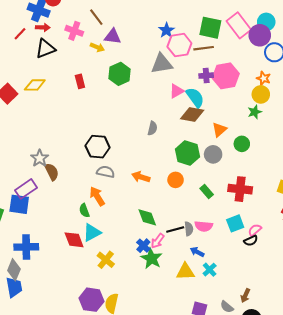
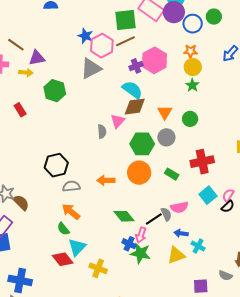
pink triangle: (177, 91) -> (118, 121), moved
orange circle: (176, 180) -> (139, 173), size x1.5
blue cross: (26, 247) -> (20, 280), turned 30

